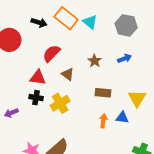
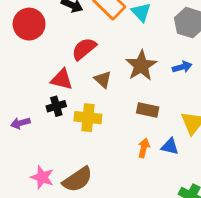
brown star: (95, 61) -> (141, 66), size x1.6
black cross: (36, 98) -> (56, 106), turned -32
yellow cross: (60, 103) -> (88, 118), turned 30

